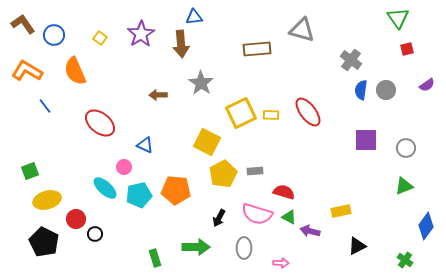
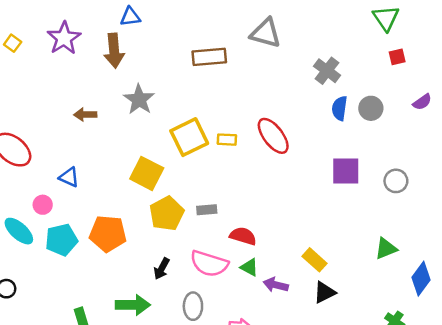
green triangle: (404, 186) -> (386, 249), moved
yellow rectangle: (341, 211) -> (314, 260), turned 54
black triangle: (357, 246) -> (325, 292), moved

